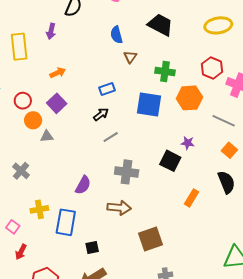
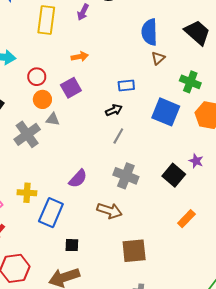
blue semicircle: (116, 35) -> (149, 32), size x1.4
gray line: (111, 137) -> (118, 136), turned -42
gray cross: (21, 171) -> (27, 134), moved, size x1.4

